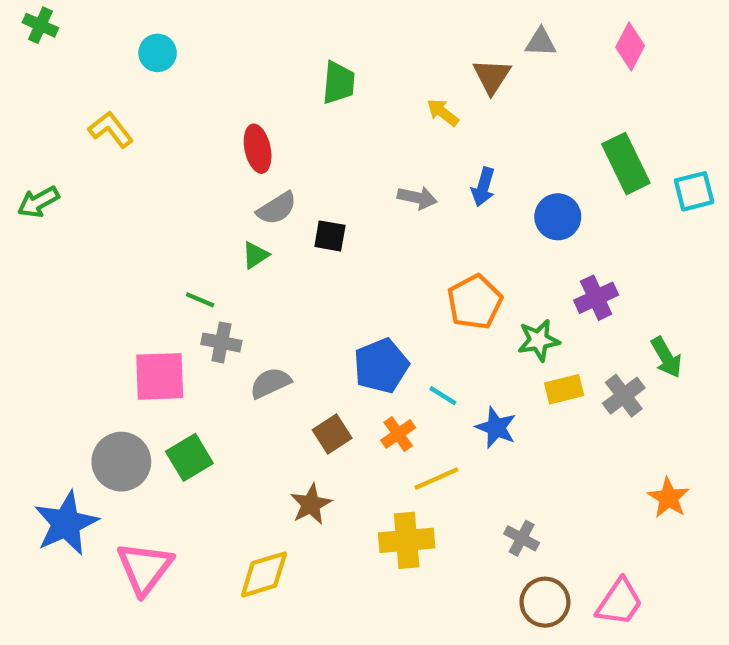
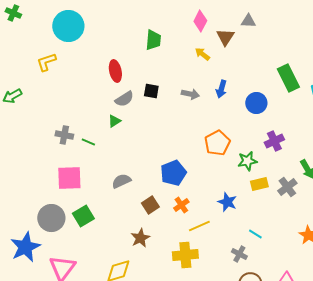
pink diamond: (630, 46) -> (200, 21), moved
cyan circle: (158, 53) -> (68, 26), size x1.8
yellow L-shape: (111, 130) -> (46, 62), turned -70
black square: (330, 236) -> (151, 91), moved
gray cross: (221, 342) -> (64, 135), moved
cyan line: (443, 396) -> (255, 234), moved

